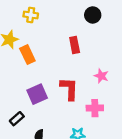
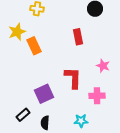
purple square: (37, 94) -> (44, 94), moved
black rectangle: (17, 119) -> (23, 115), moved

